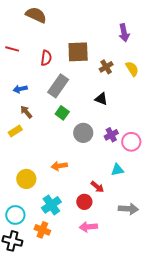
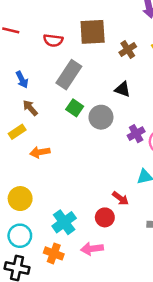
red semicircle: (46, 58) -> (53, 40), turned 91
blue arrow: (20, 89) -> (22, 80), turned -104
gray circle: (83, 133) -> (101, 117), moved
orange arrow: (59, 166) -> (40, 152), moved
yellow circle: (26, 179) -> (20, 199), moved
pink arrow: (88, 227) -> (92, 249), moved

